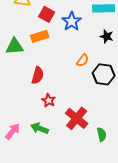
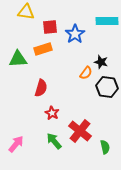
red square: (47, 14) -> (50, 27), turned -35
black star: (107, 36) -> (101, 62), moved
green arrow: (40, 128) -> (54, 141), moved, turned 30

